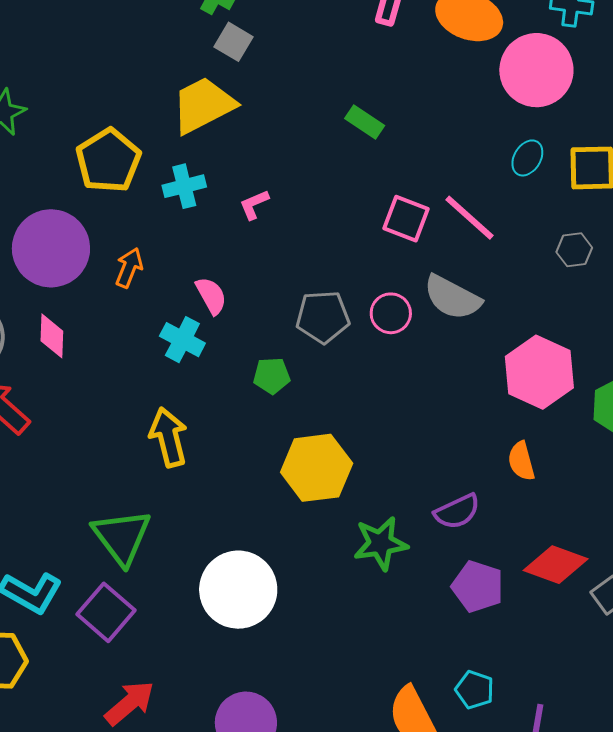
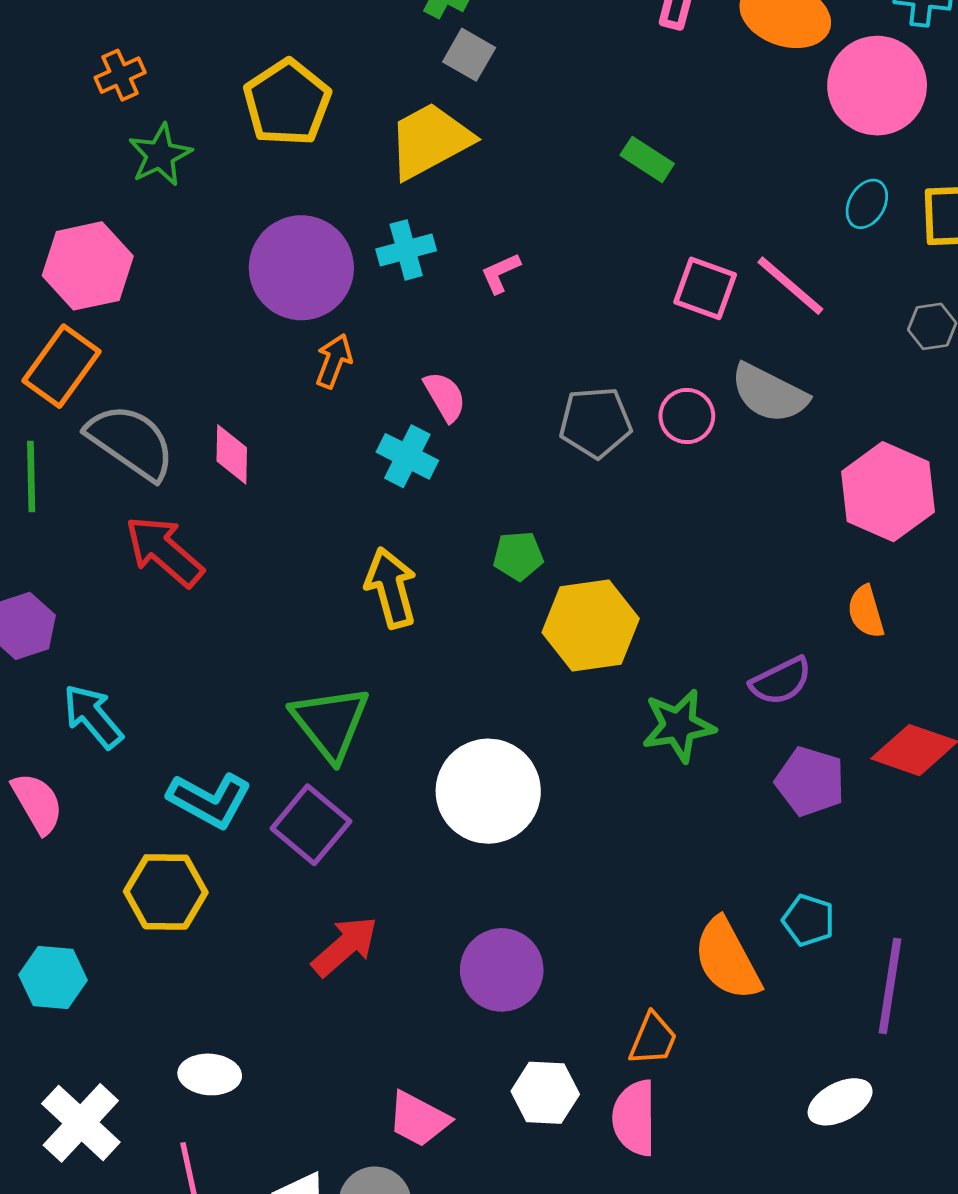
yellow pentagon: (108, 160) -> (287, 103), moved
purple circle: (51, 248) -> (301, 268), moved
green pentagon: (272, 376) -> (518, 556), moved

